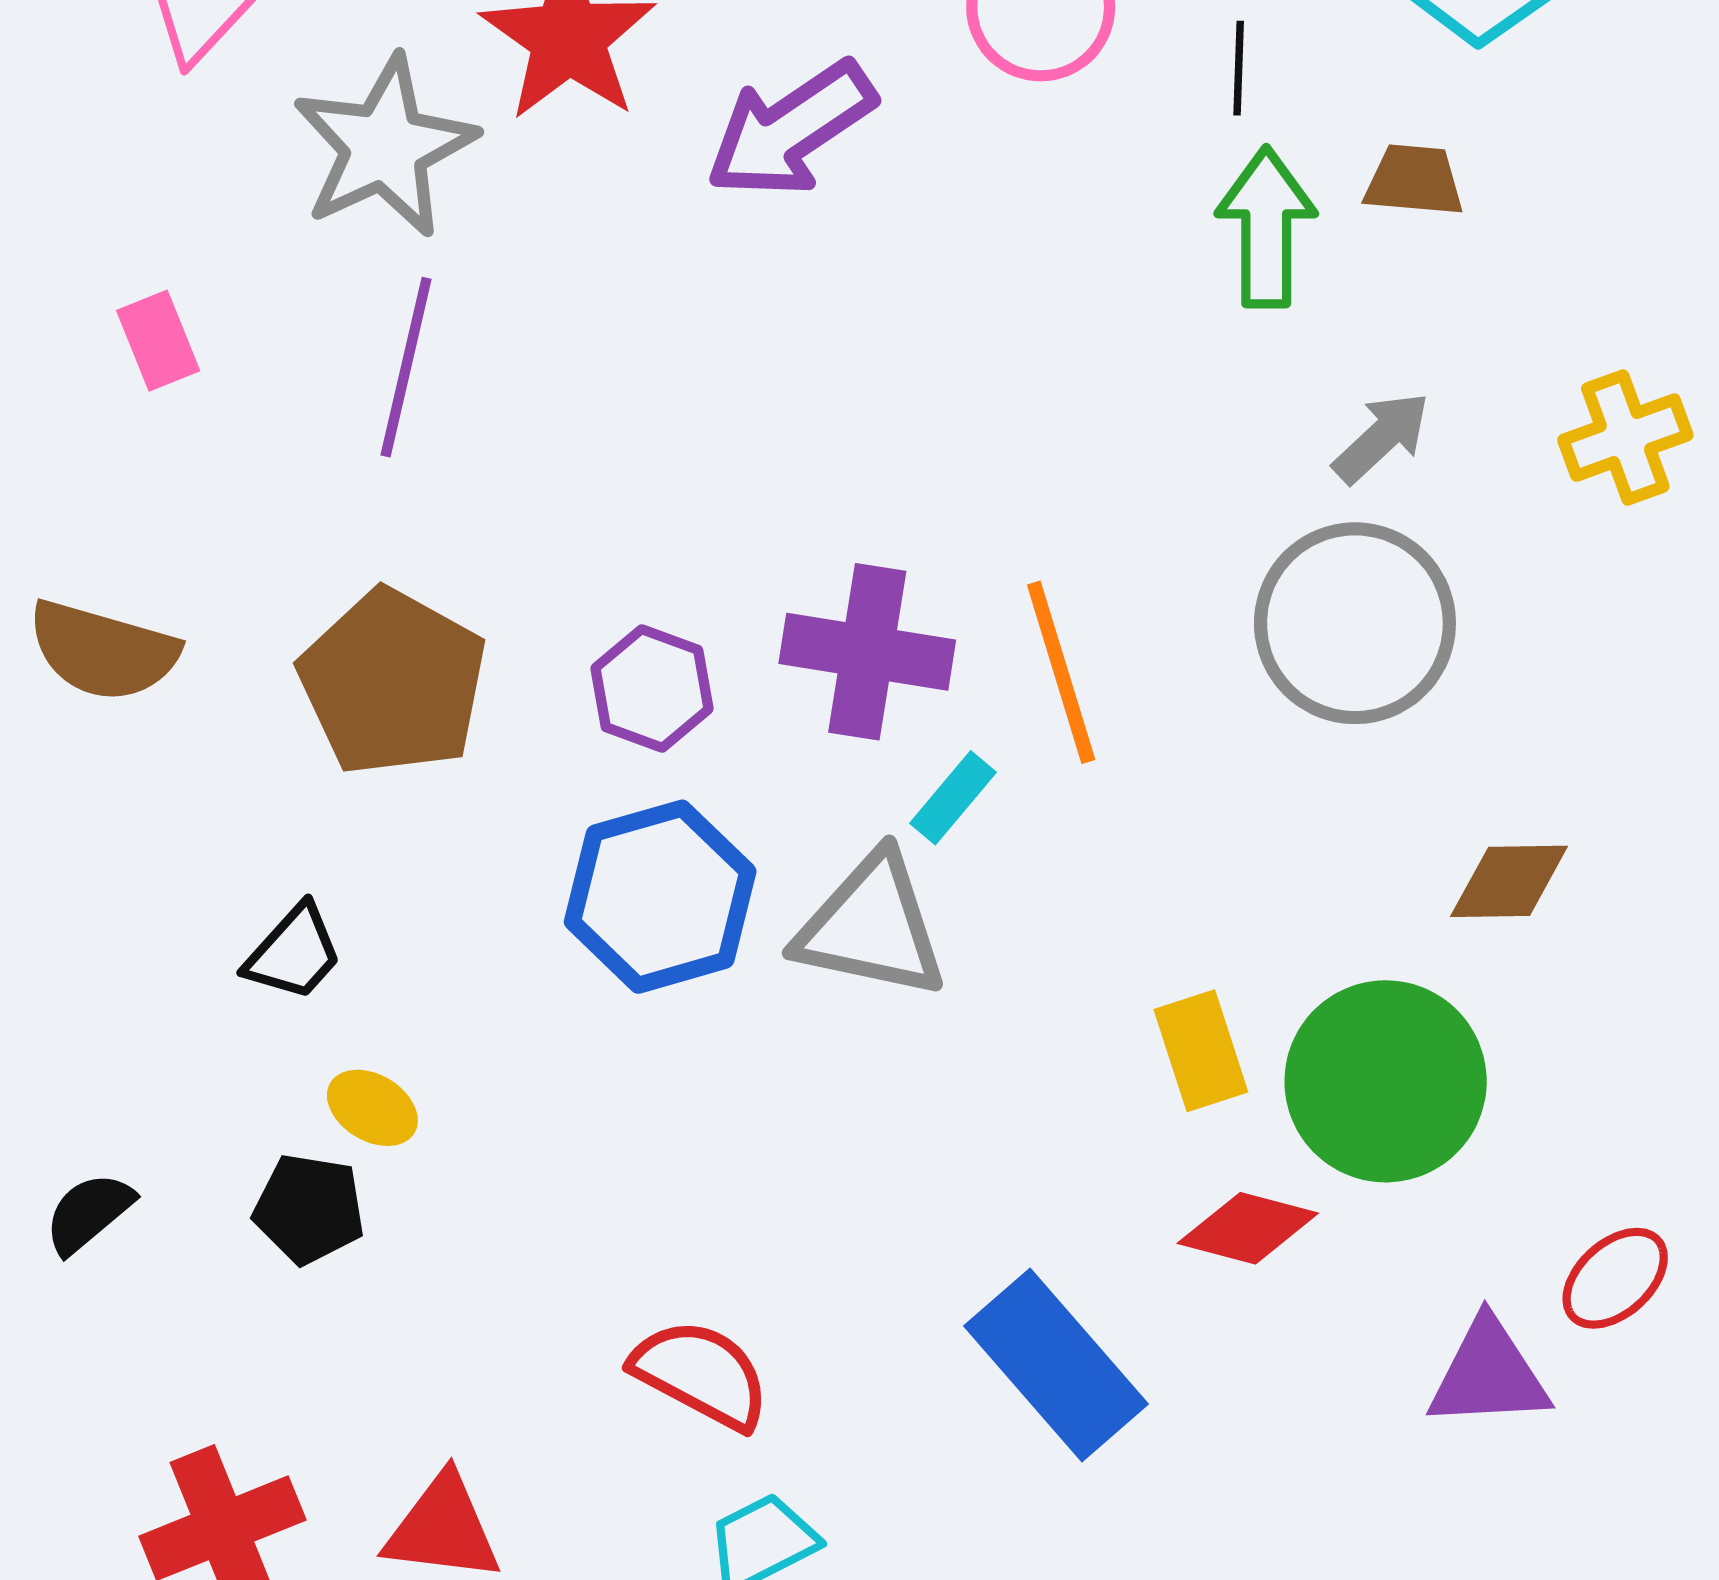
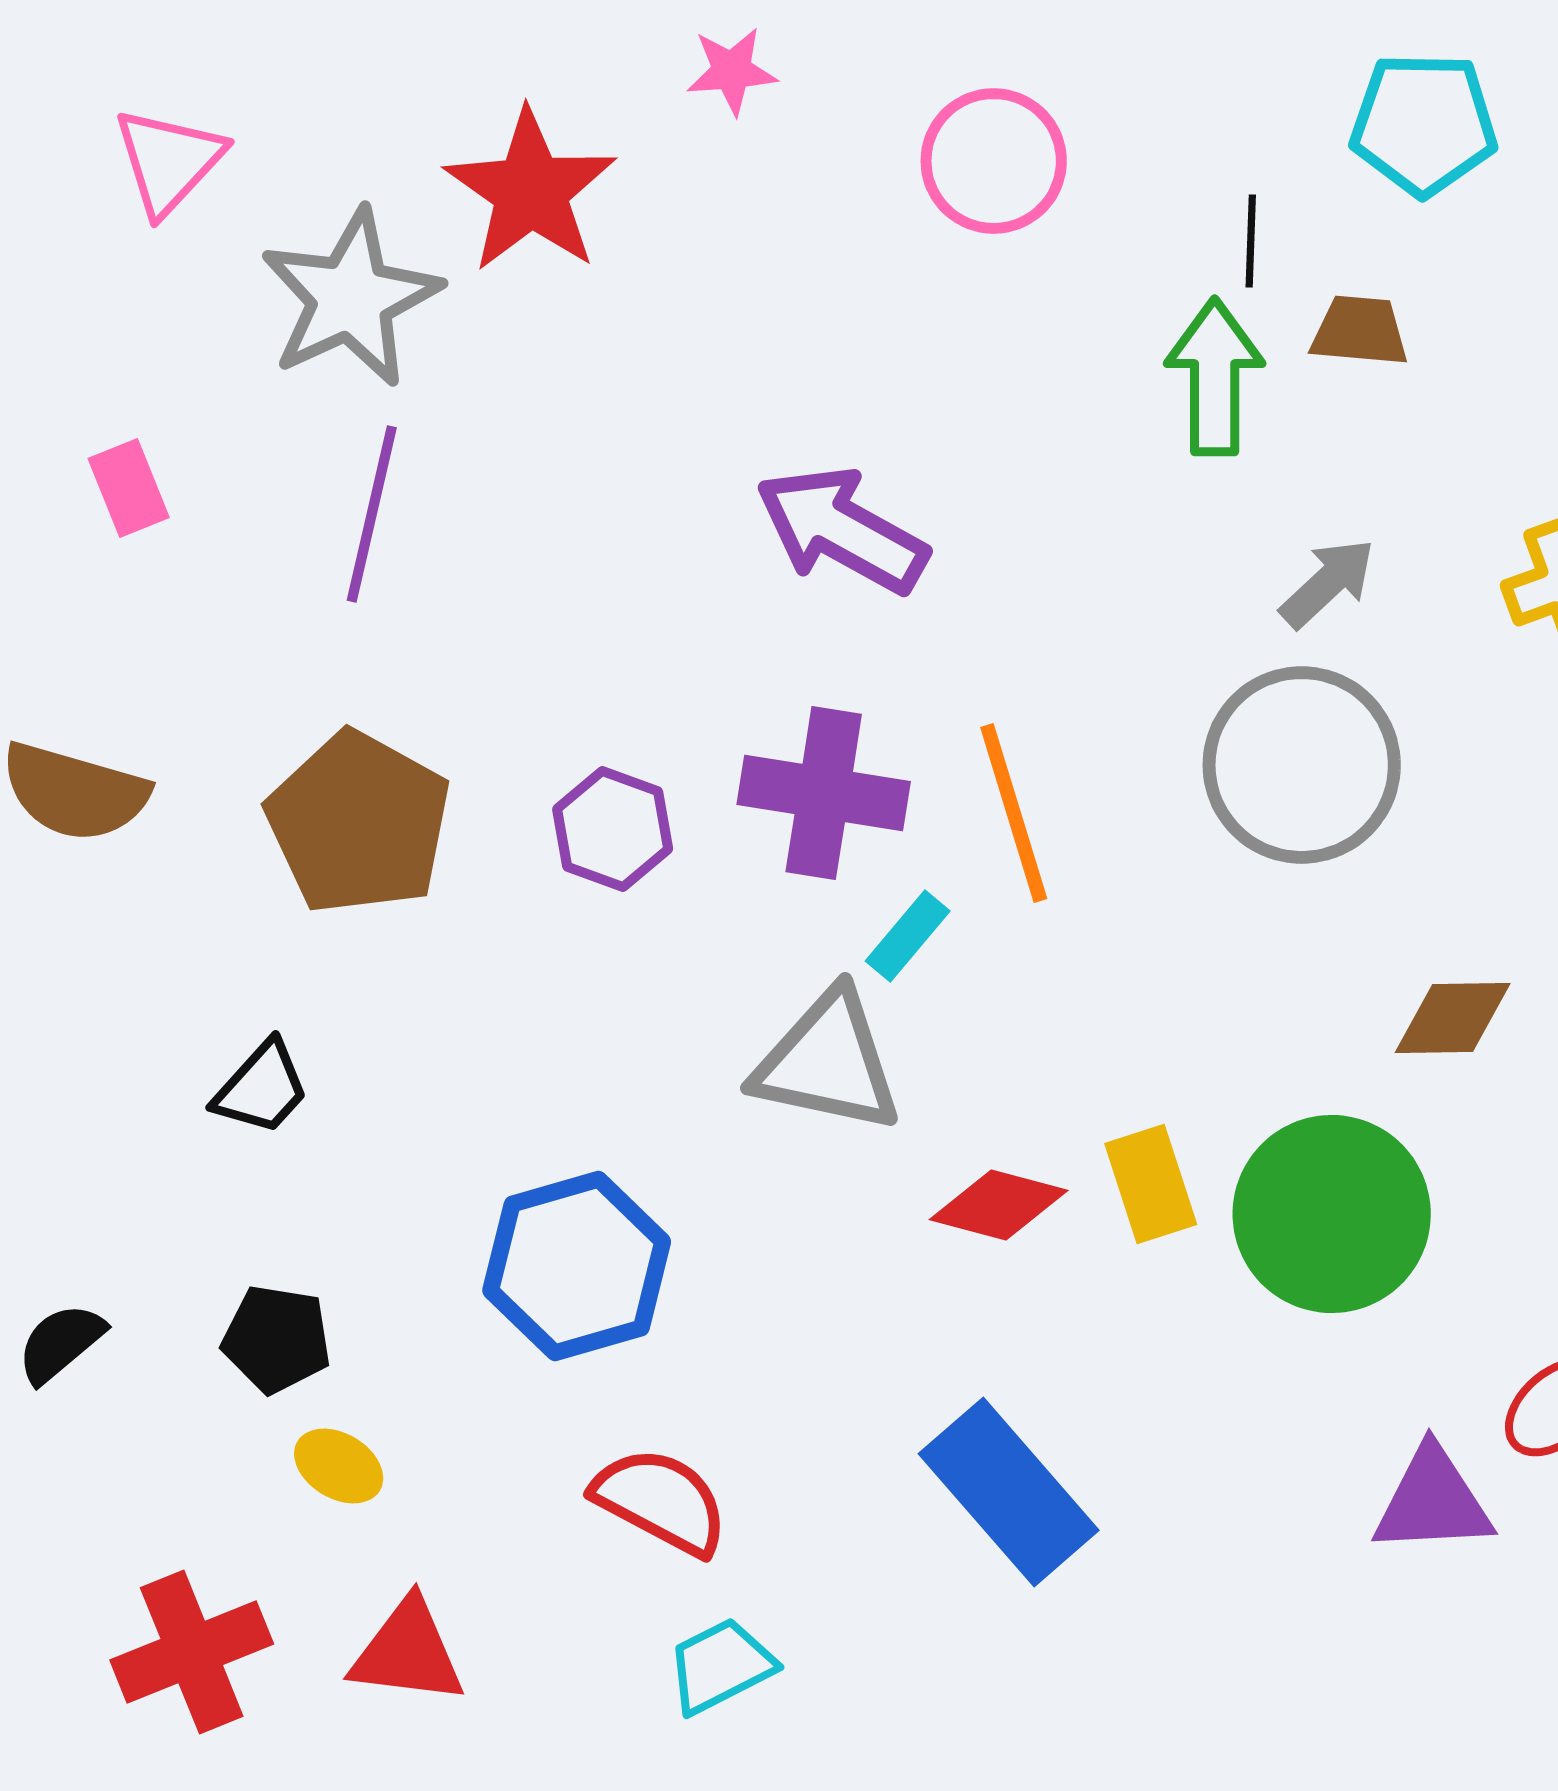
black line: (1239, 68) -> (1251, 241), moved
purple arrow: (791, 129) -> (842, 530), moved, turned 63
blue hexagon: (660, 897) -> (577, 1266), moved
yellow ellipse: (372, 1108) -> (339, 1466), moved
red diamond: (1248, 1228) -> (999, 1205), moved

